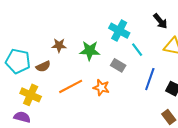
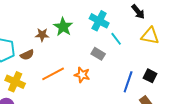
green star: (90, 51) -> (63, 27), moved, turned 30
blue line: (150, 79) -> (128, 82), moved

